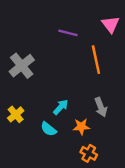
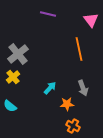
purple line: (68, 33) -> (48, 14), moved
yellow cross: (16, 114) -> (13, 77), moved
cyan semicircle: (49, 129) -> (10, 106), moved

